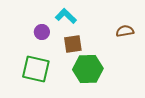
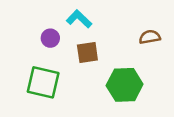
green hexagon: (88, 69) -> (125, 85), moved

